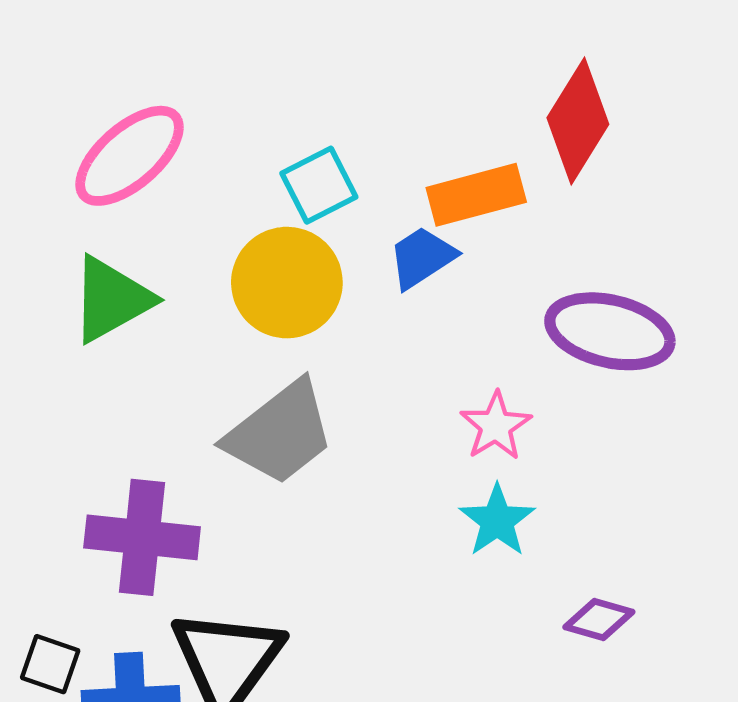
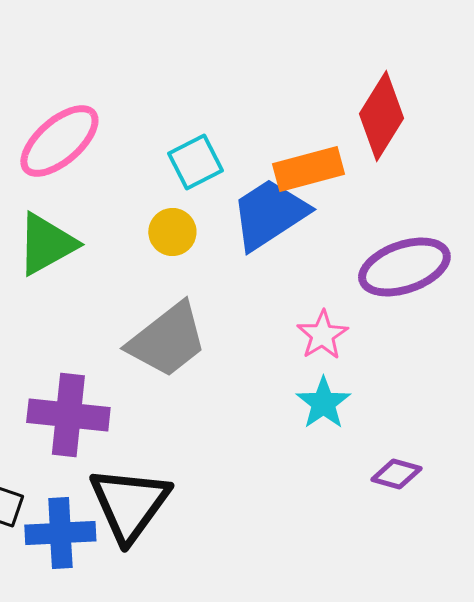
blue trapezoid: (422, 257) -> (269, 214), size x1.6
yellow circle: (287, 283) -> (172, 232), size x0.6
purple ellipse: (610, 331) -> (404, 267), turned -32

